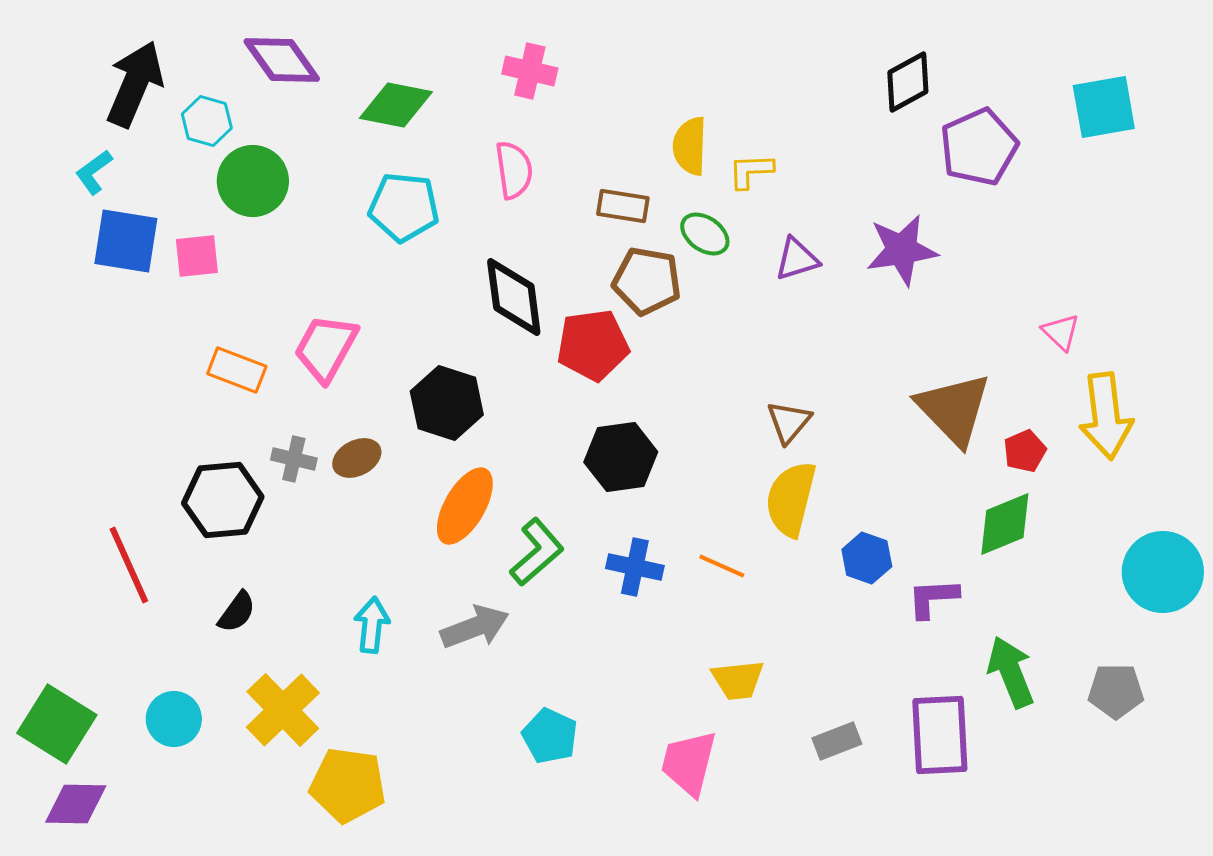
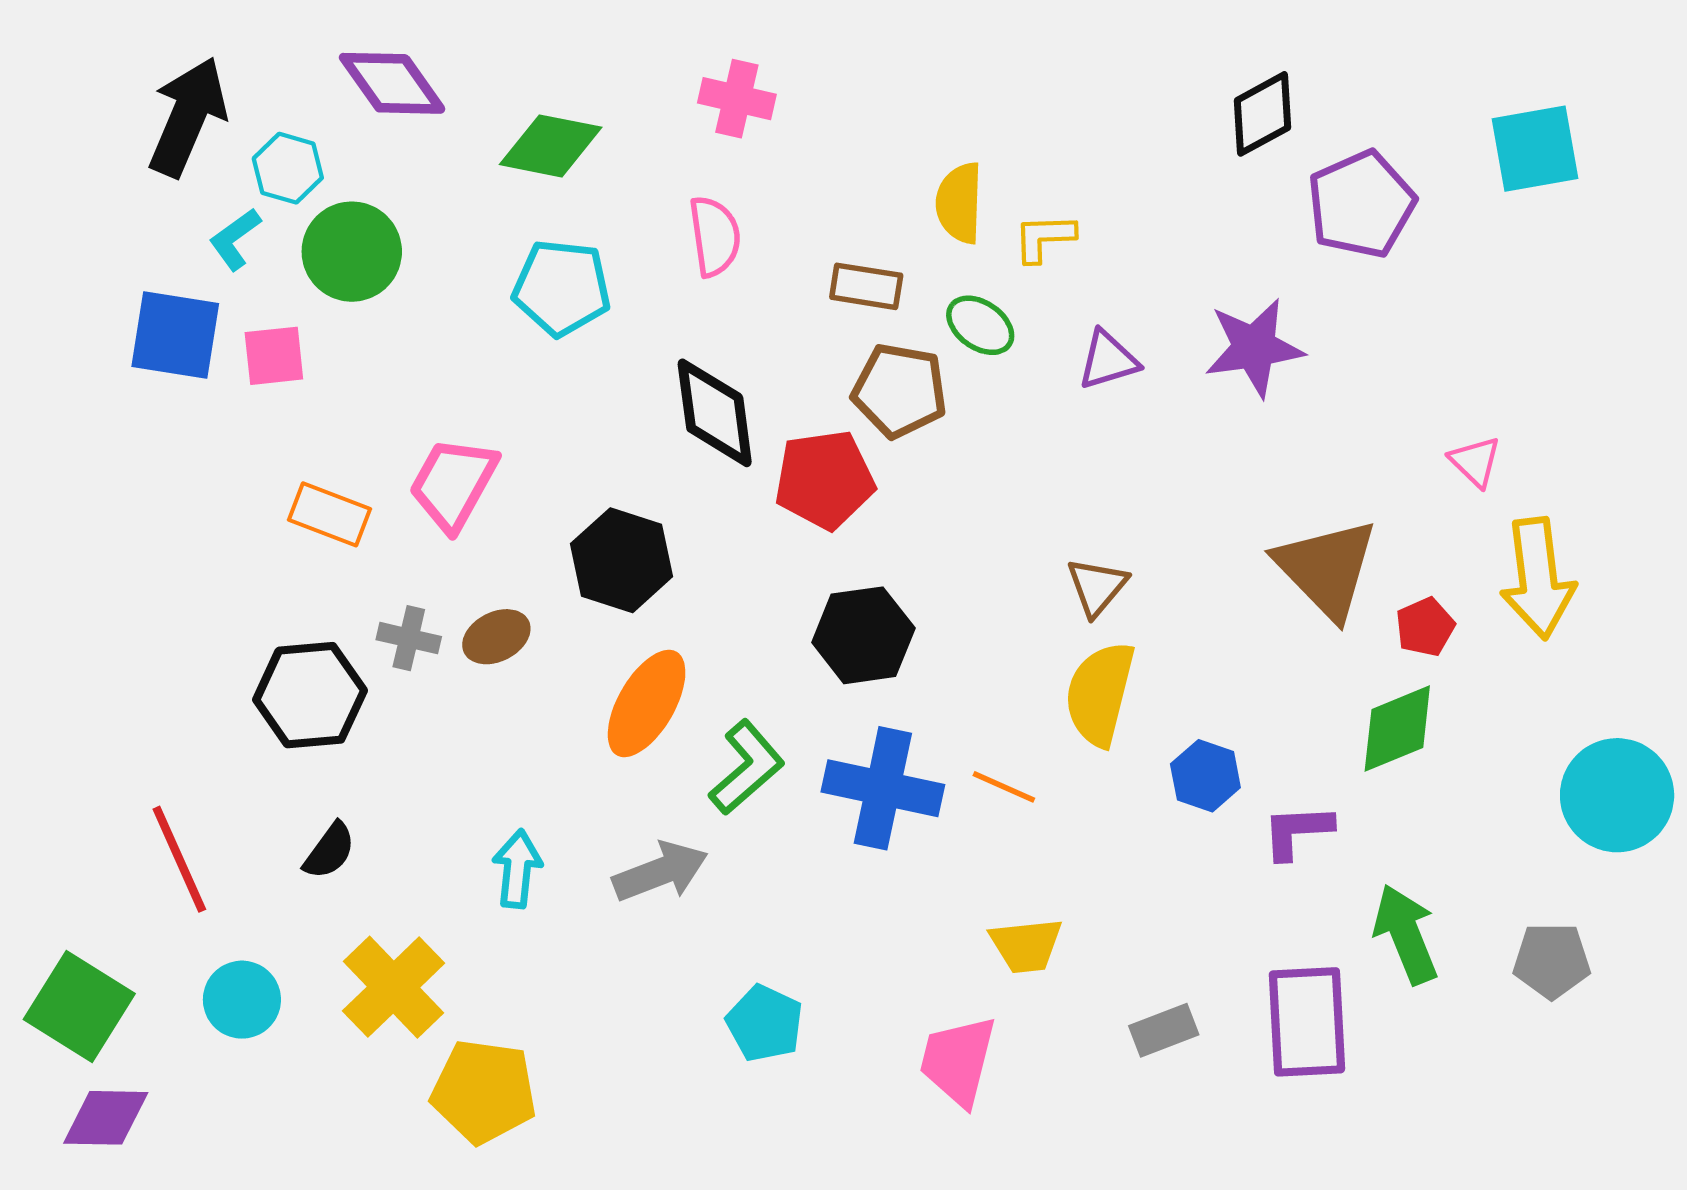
cyan L-shape: (94, 172) -> (235, 239), moved
red line: (129, 565) -> (179, 859), moved
blue cross: (635, 567) -> (883, 788), size x1.5

